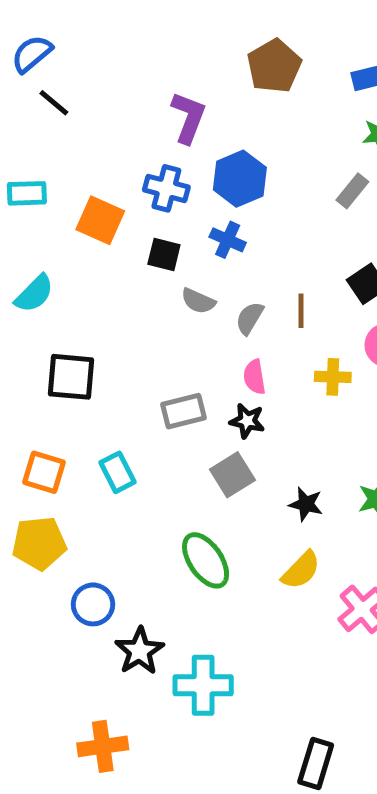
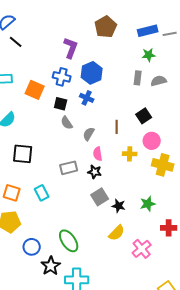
gray rectangle: (352, 191) -> (138, 78), turned -32
gray semicircle: (198, 301) -> (67, 123), moved, turned 32
gray semicircle: (250, 318) -> (89, 134), moved
gray square: (232, 475) -> (100, 197), moved
green ellipse: (206, 560) -> (69, 241), moved

